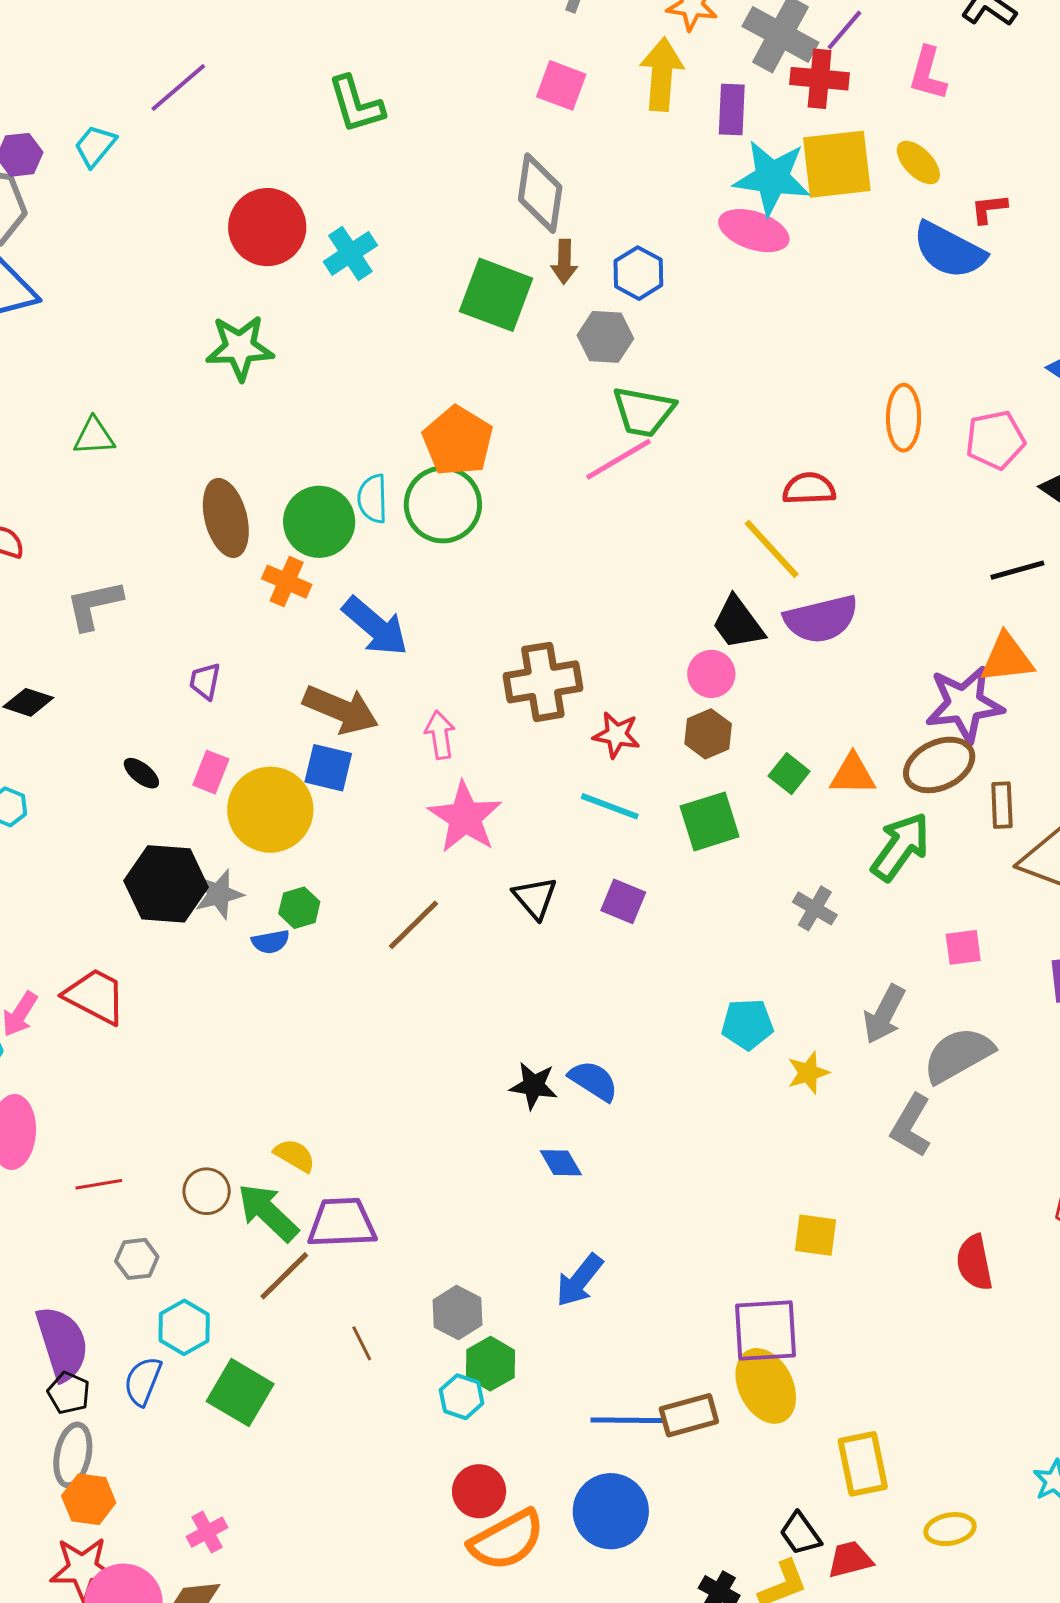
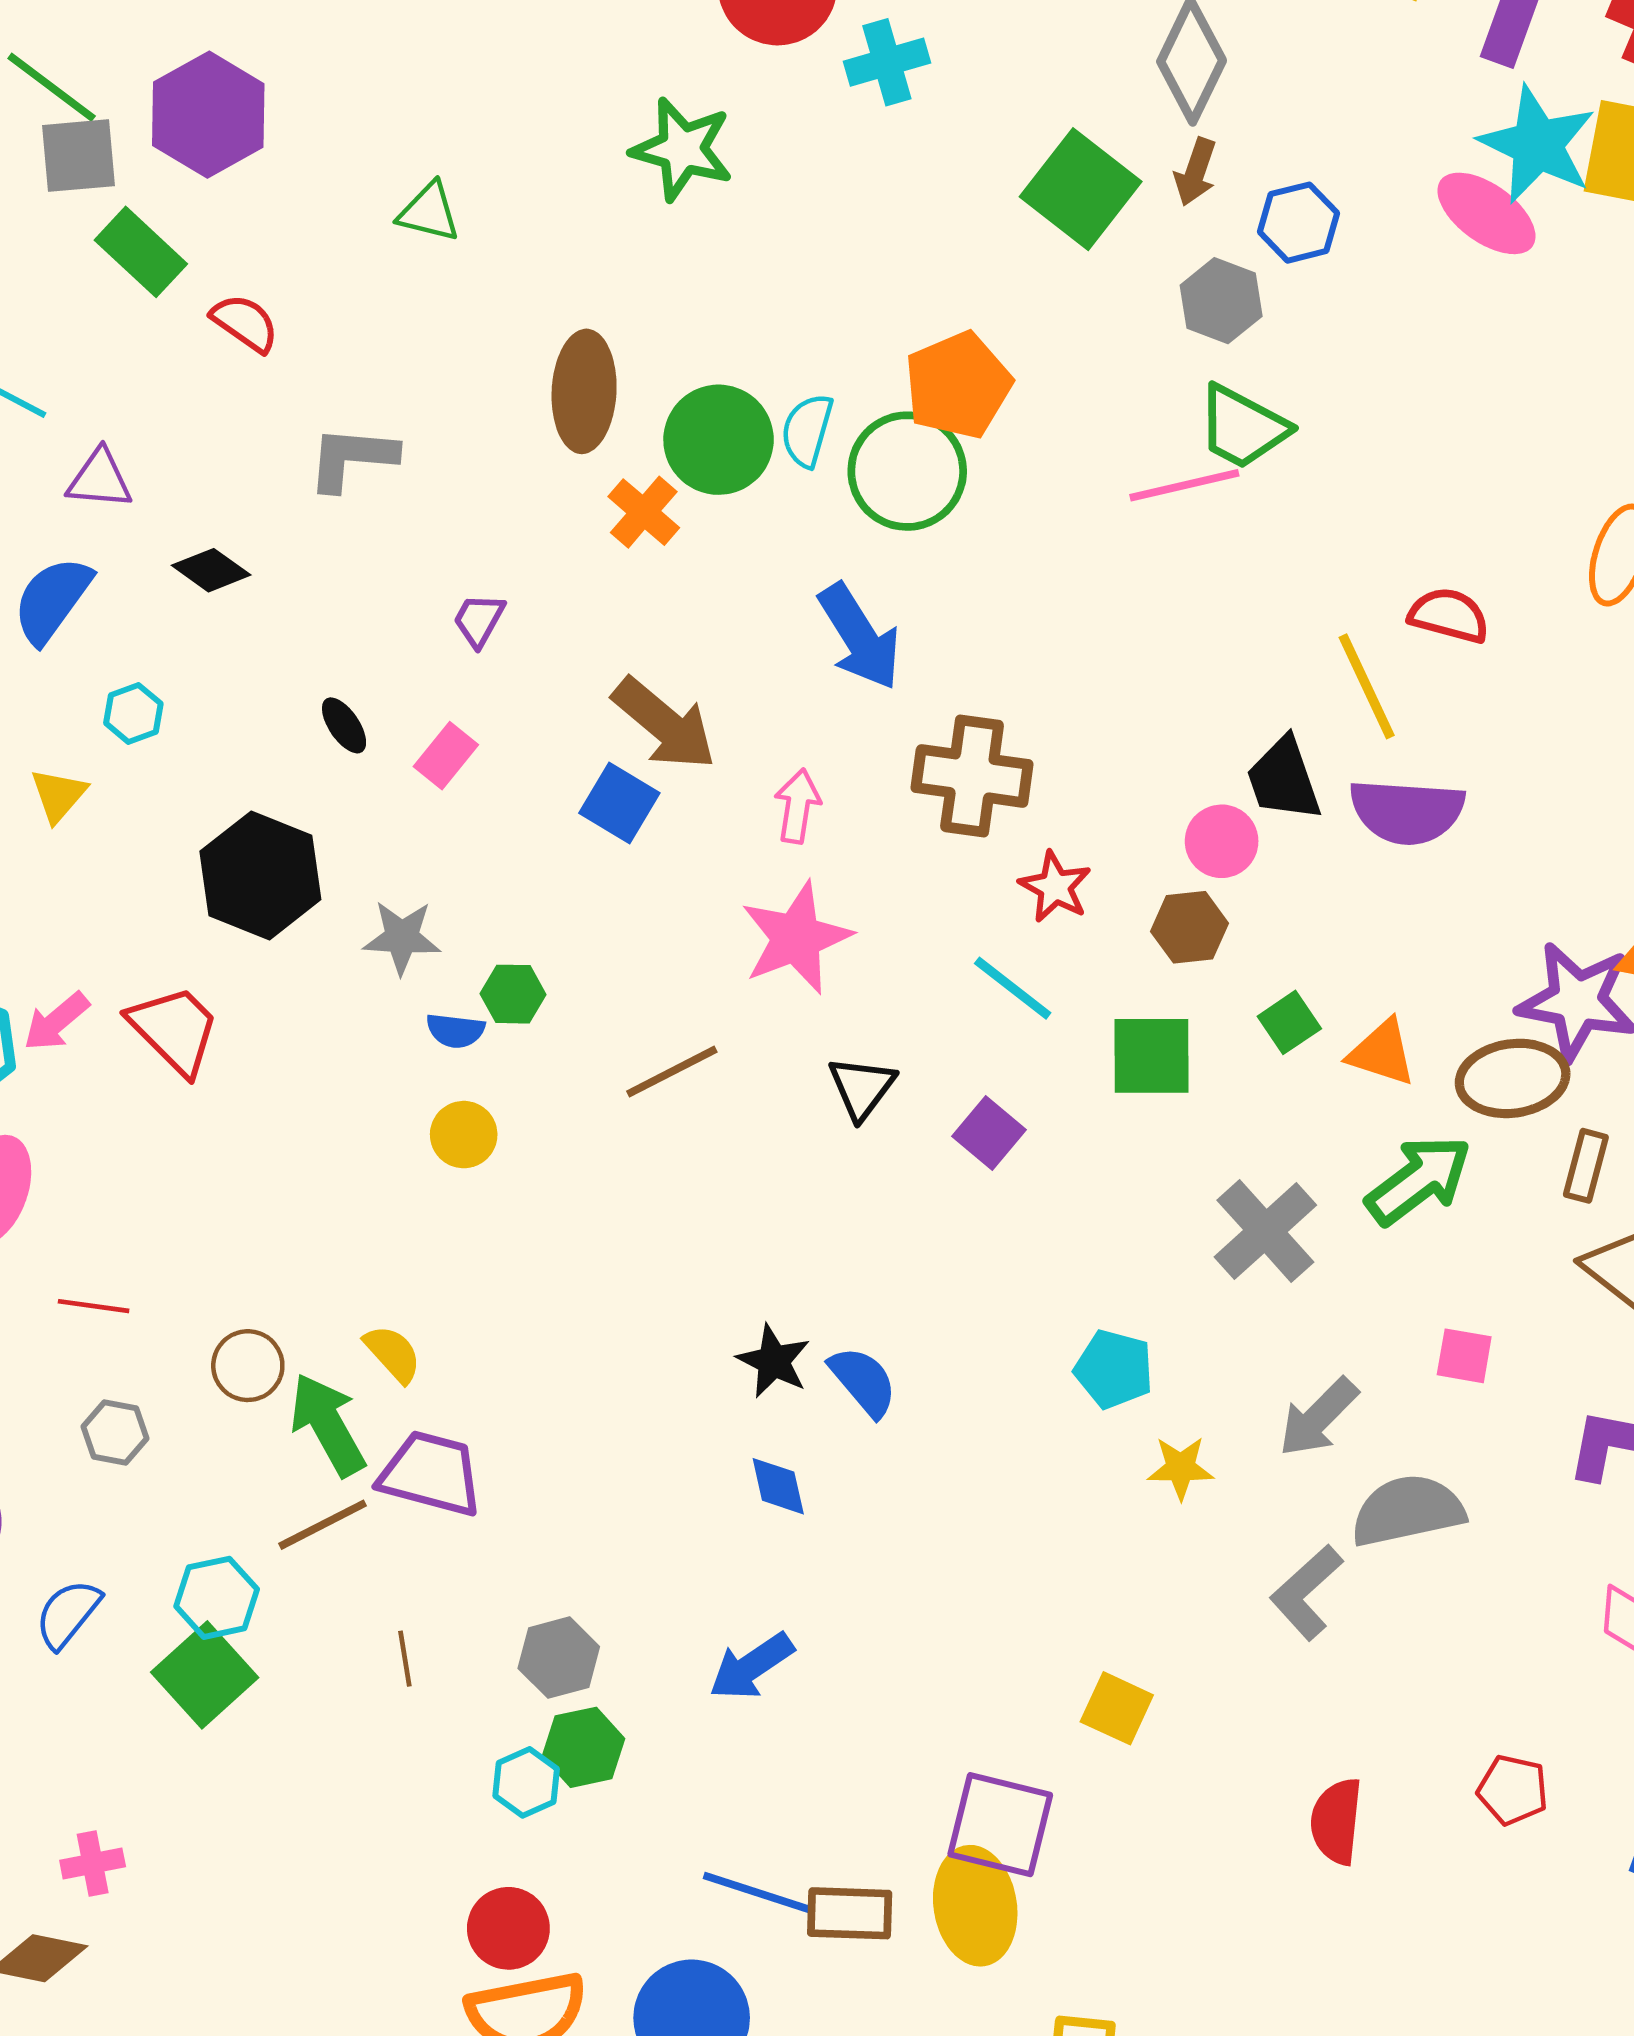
blue arrow: (375, 626) -> (860, 637), moved
yellow circle: (270, 810) -> (464, 1135), moved, size x0.5
black hexagon: (166, 884) -> (260, 875), moved
gray cross: (815, 908) -> (1265, 1231), size x1.6
cyan hexagon: (184, 1327) -> (217, 1598), moved

